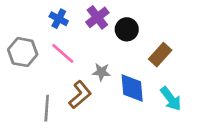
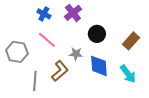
black circle: (127, 29) -> (97, 34), moved
gray hexagon: (23, 52) -> (17, 52), moved
brown rectangle: (160, 55) -> (131, 41), moved

